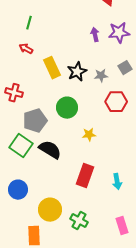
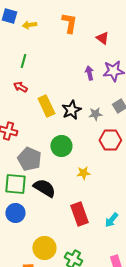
gray pentagon: (35, 121) -> (29, 159), turned -30
green square: (21, 146) -> (15, 184), turned -30
red rectangle: (85, 176) -> (79, 214), turned -40
cyan arrow: (117, 182) -> (111, 220), turned 49
blue circle: (18, 190) -> (15, 213), moved

